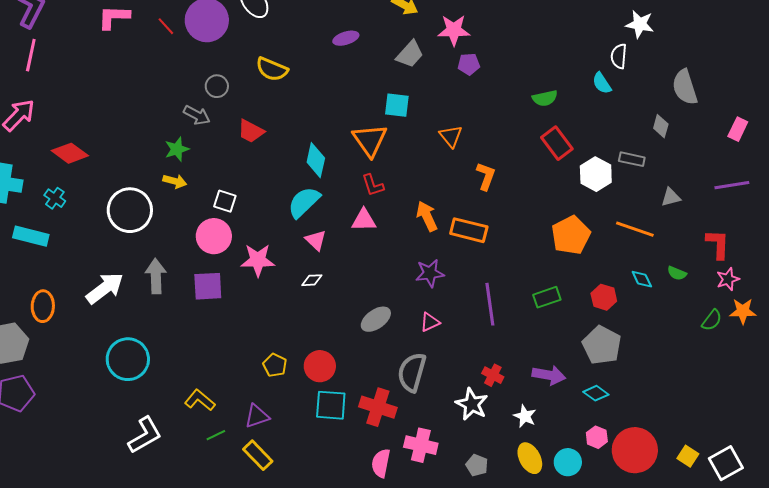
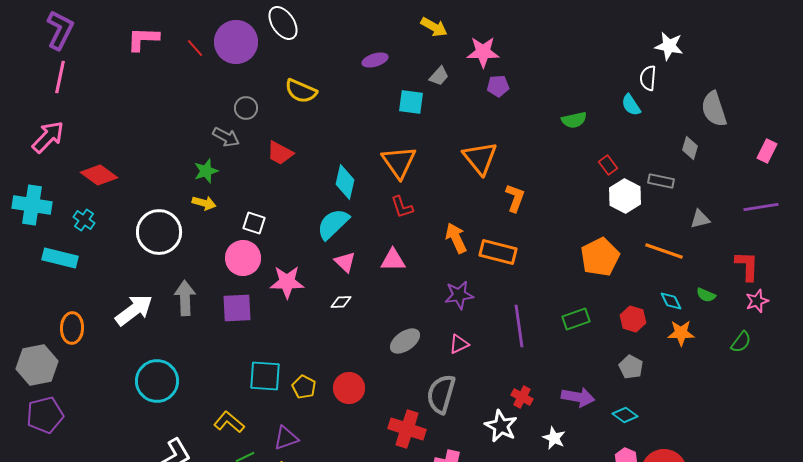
gray trapezoid: (410, 54) -> (439, 76), size x0.7
cyan square: (397, 105) -> (411, 102), moved
orange triangle: (451, 136) -> (480, 158), size x1.5
red rectangle: (557, 143) -> (608, 165), moved, size x0.6
pink triangle: (364, 220) -> (393, 260), moved
orange star: (743, 311) -> (681, 333), moved
gray pentagon: (602, 345) -> (631, 367), size x0.6
cyan square: (331, 405) -> (265, 376), moved

